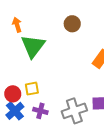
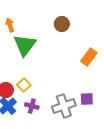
yellow square: (32, 89) -> (24, 85), turned -32

